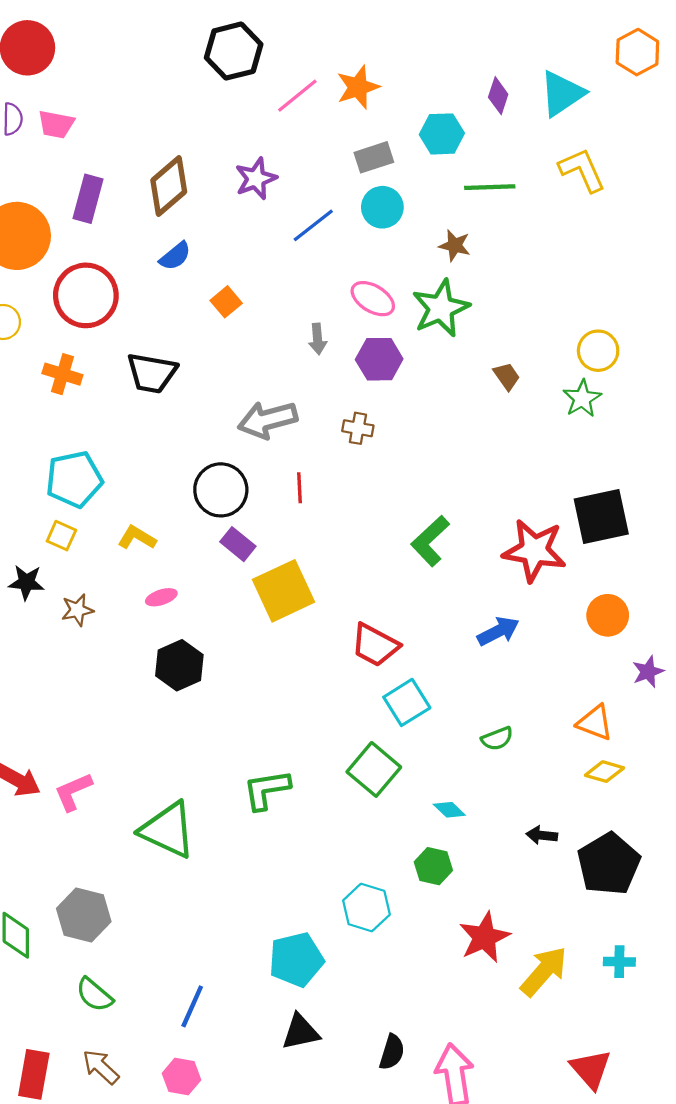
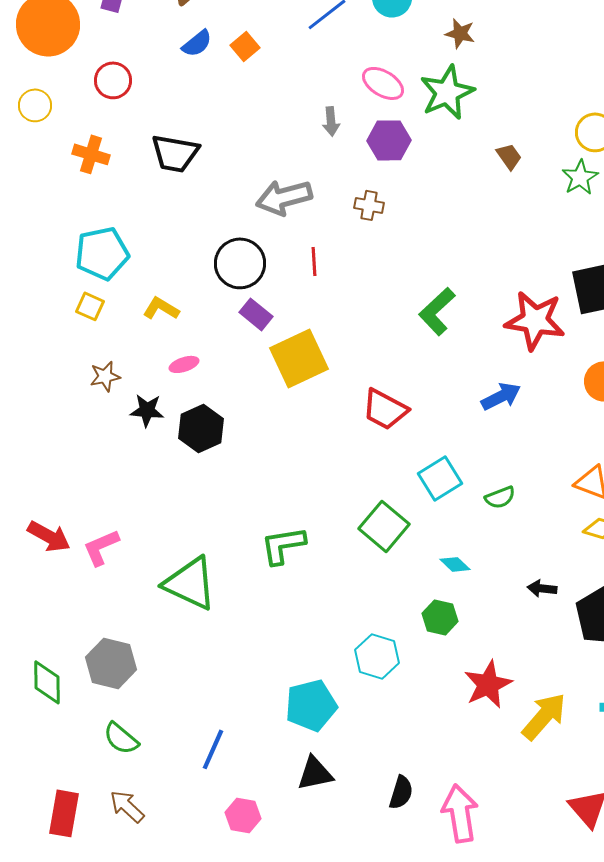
red circle: (86, 295) -> (113, 80), size x0.6
orange square: (226, 302) -> (245, 46), moved
black star: (26, 582) -> (147, 410), moved
cyan square: (407, 702) -> (440, 478), moved
pink hexagon: (182, 1077) -> (243, 815), moved

